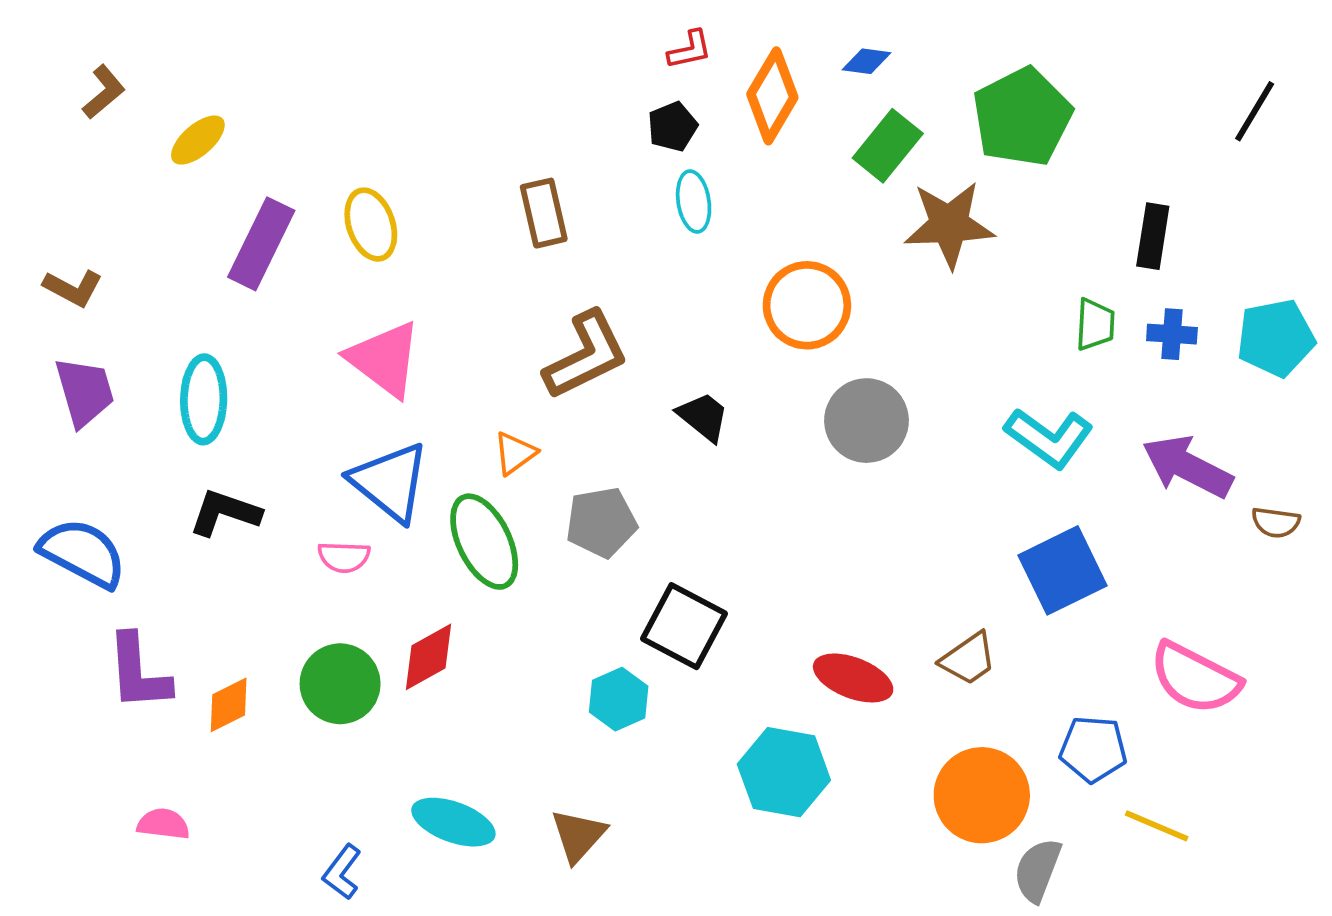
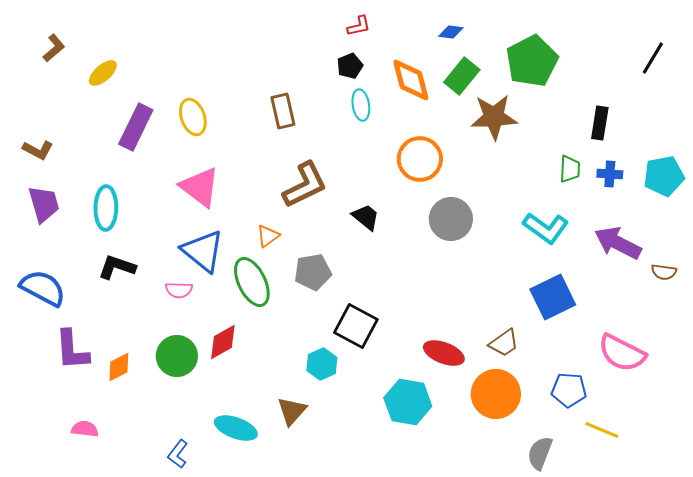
orange diamond: (772, 96) -> (411, 80), moved, turned -45
orange circle: (982, 795) -> (496, 394), moved
brown triangle: (578, 836) -> (292, 411), moved

